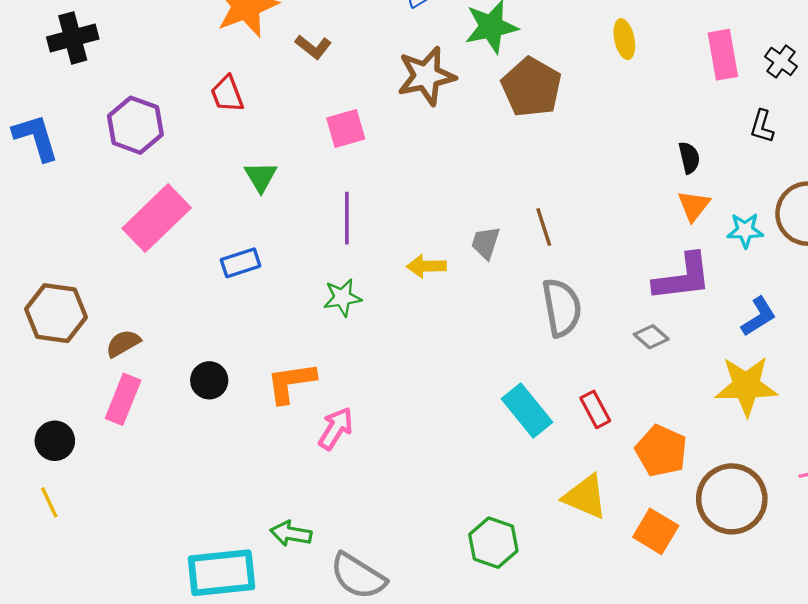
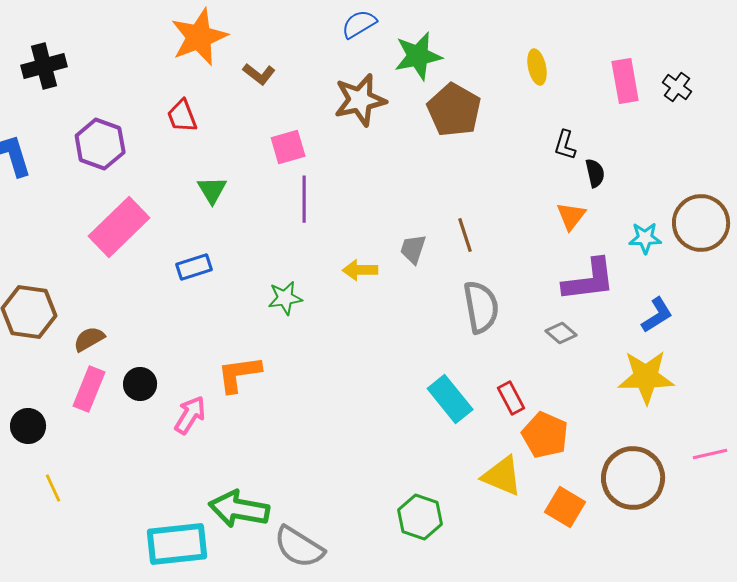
black L-shape: (762, 126) -> (565, 145), moved
orange triangle: (694, 206) -> (571, 216), moved
purple line: (347, 218) -> (304, 199), moved
black circle: (209, 380) -> (140, 384), moved
pink arrow: (336, 428) -> (190, 415), moved
orange pentagon: (661, 451) -> (545, 435), moved
yellow line: (49, 502) -> (53, 488), moved
green arrow: (291, 534) -> (239, 509), size x1.6

